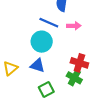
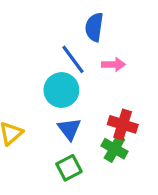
blue line: (49, 23) -> (73, 59), turned 30
blue triangle: (37, 65) -> (69, 129), moved, turned 35

